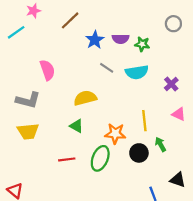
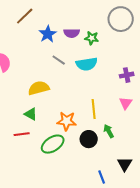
gray circle: (173, 24) -> (121, 19), size x1.6
purple cross: (171, 84) -> (127, 75), moved, turned 32
pink triangle: (179, 114) -> (126, 103), turned 40
green ellipse: (100, 158) -> (53, 144), turned 35
red line: (67, 159) -> (22, 134), moved
black triangle: (178, 180) -> (125, 164), turned 42

